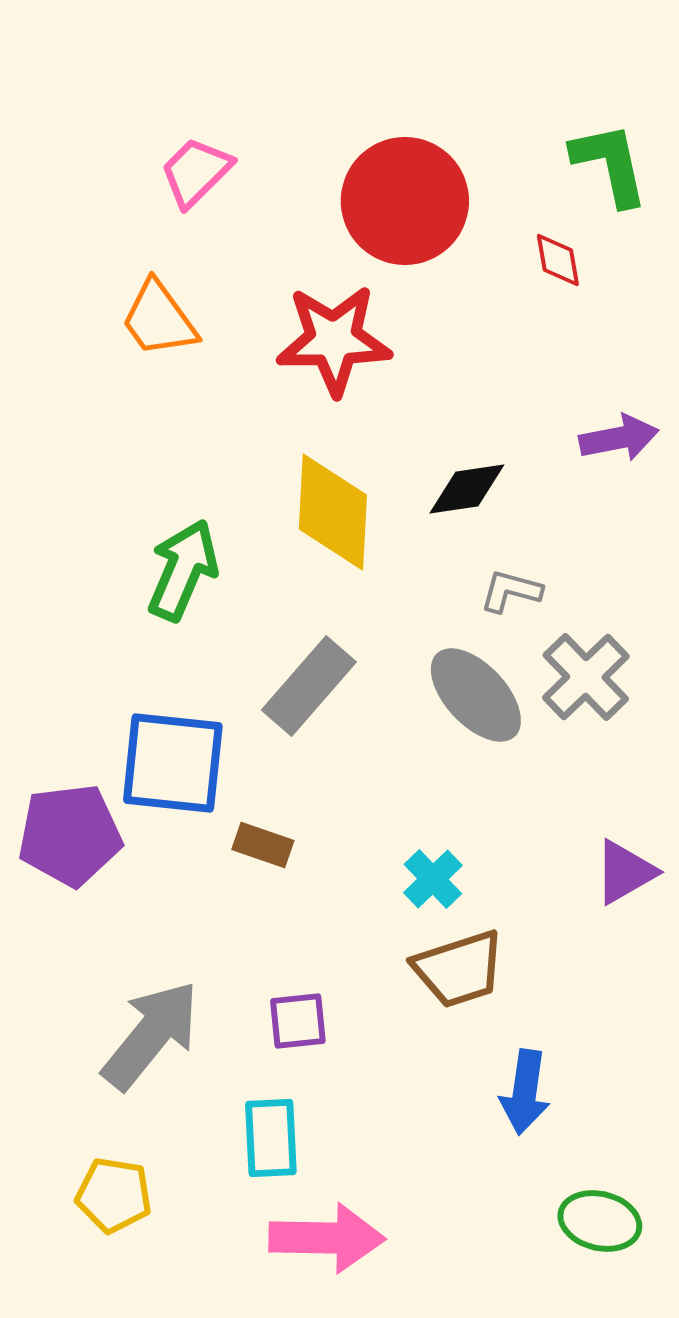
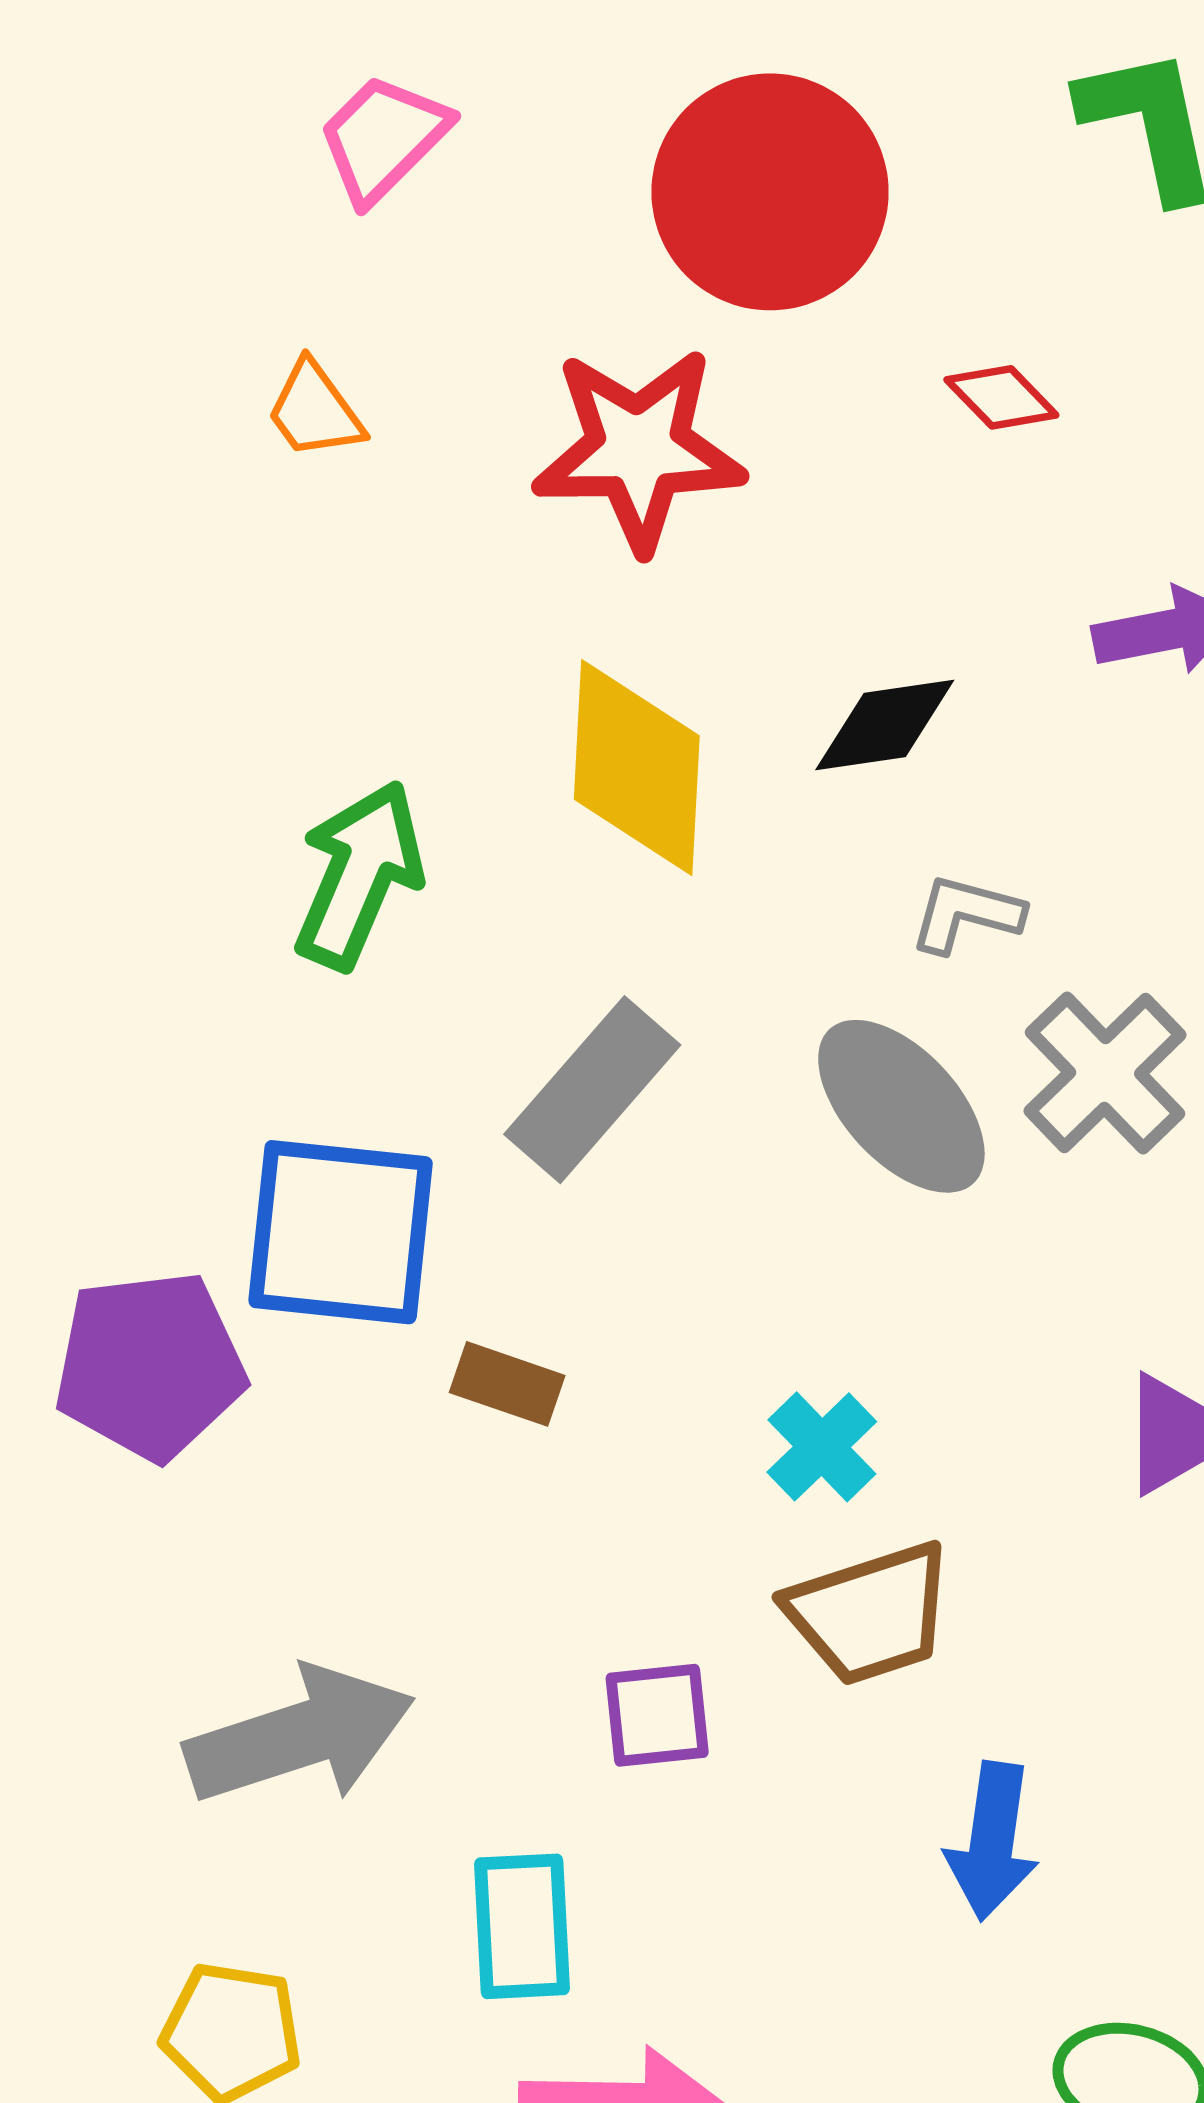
red diamond: (558, 260) -> (1001, 397), moved, turned -34
orange trapezoid: (159, 319) -> (315, 410), size x0.7
purple square: (298, 1021) -> (657, 1715), moved
gray arrow: (151, 1035) -> (300, 1736), turned 33

